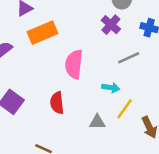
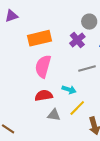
orange rectangle: (42, 33) -> (39, 38), moved
red semicircle: (57, 103) -> (44, 95), moved, turned 78

